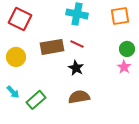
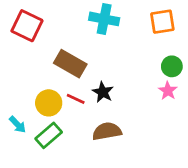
red line: (77, 44) -> (76, 99), moved
brown rectangle: (52, 47) -> (70, 64), turned 40
yellow circle: (16, 57) -> (49, 103), moved

